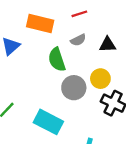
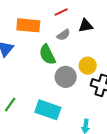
black triangle: (108, 45) -> (86, 26), moved

